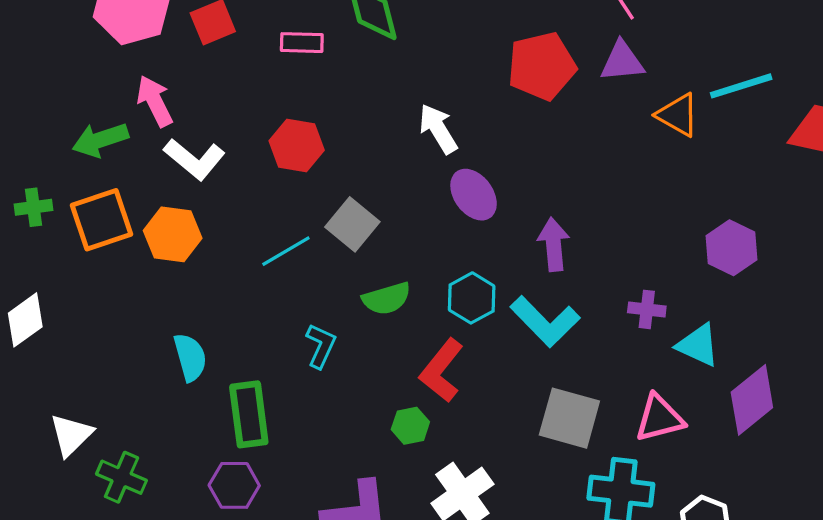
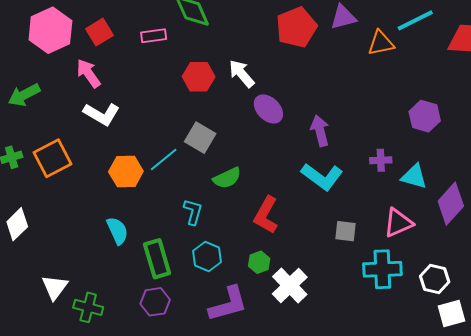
pink arrow: (155, 101) -> (89, 73), moved
orange triangle: (678, 115) -> (381, 43), turned -32
green arrow: (100, 140) -> (24, 95), moved
red hexagon: (297, 146) -> (199, 77), moved
orange hexagon: (173, 234) -> (126, 171), moved
cyan hexagon: (472, 298) -> (207, 257), moved
gray square: (569, 418) -> (345, 231), size x0.6
green hexagon: (410, 426) -> (259, 262), moved

